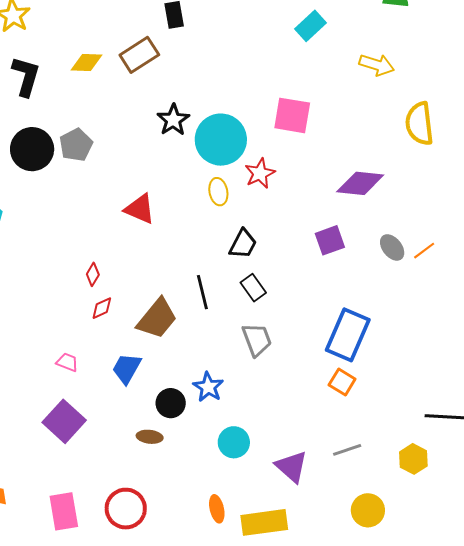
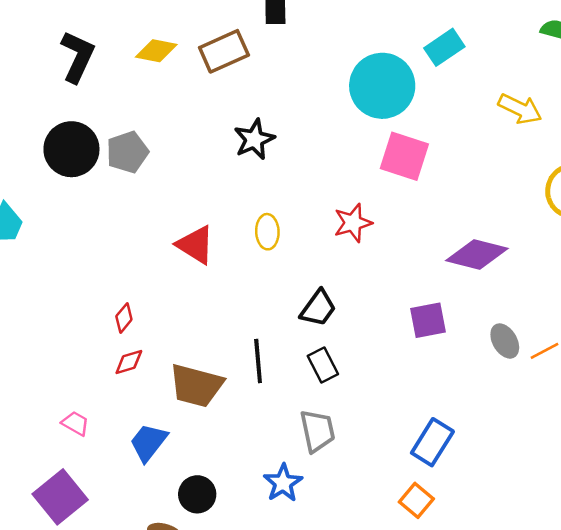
cyan circle: (221, 140) -> (382, 86), moved
yellow ellipse: (218, 192) -> (267, 232), moved
brown trapezoid: (157, 318) -> (196, 386), turned 57
blue rectangle: (348, 335) -> (432, 442), size x0.7
blue star: (208, 387) -> (283, 483), moved

